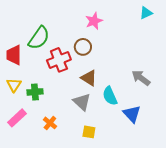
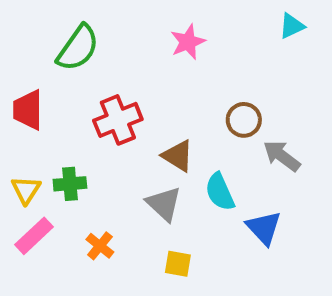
green semicircle: (39, 38) -> (78, 48), moved
brown circle: (83, 47) -> (244, 120), moved
yellow triangle: (14, 85) -> (26, 190), moved

